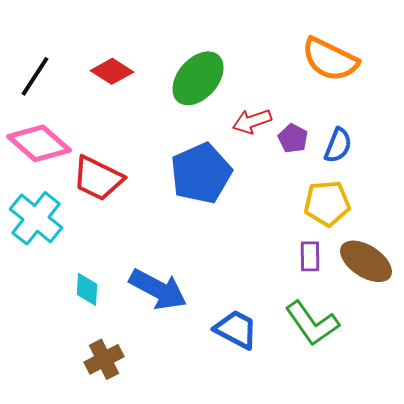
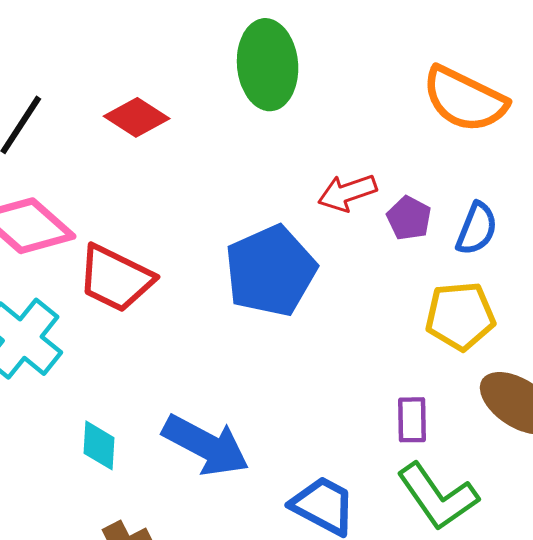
green ellipse: (198, 78) -> (268, 65), moved, turned -46
purple rectangle: (310, 256) -> (412, 420), moved

